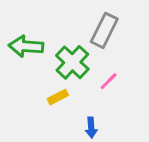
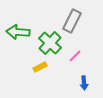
blue arrow: (91, 128) -> (84, 83), moved

